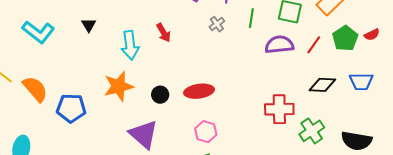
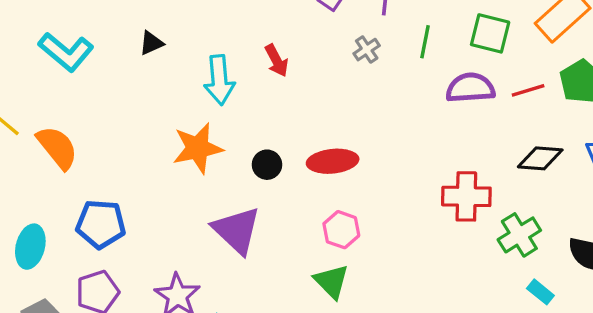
black triangle: (89, 25) -> (151, 43), turned 35
red line: (314, 45) -> (528, 90), turned 36
blue pentagon: (71, 108) -> (101, 224), moved

